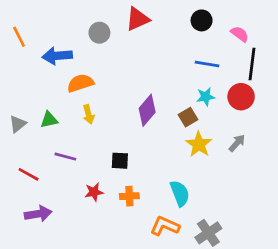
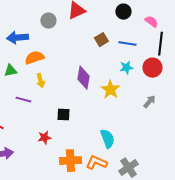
purple diamond: (147, 110) -> (83, 78), turned -30
brown square: (188, 117) -> (101, 40), moved
green triangle: (49, 120) -> (10, 71), moved
yellow star: (199, 144) -> (110, 90), moved
purple line: (65, 157) -> (23, 100), moved
orange cross: (129, 196) -> (70, 161), moved, size x1.5

